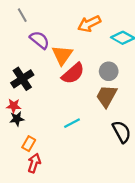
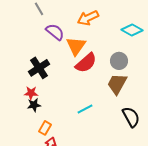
orange arrow: (89, 24) -> (88, 18), moved

